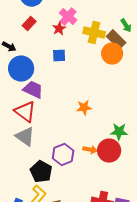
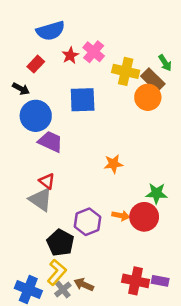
red rectangle: (29, 24) -> (36, 64), moved
red star: (59, 29) -> (70, 55), moved
blue square: (59, 56) -> (83, 100), size x1.6
red triangle: (25, 112) -> (47, 181), moved, size x0.6

